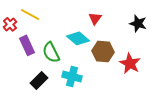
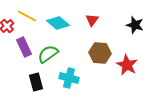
cyan diamond: (78, 38) -> (58, 23), moved
green semicircle: (51, 52) -> (48, 54), turned 80
black rectangle: (39, 80) -> (36, 82), turned -60

